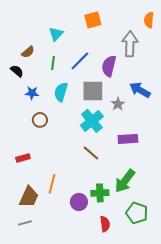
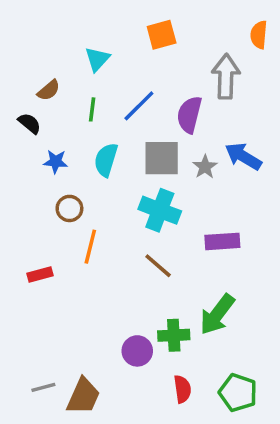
gray star: (118, 104) -> (205, 167), moved
cyan cross: (92, 121) -> (160, 210), turned -30
orange line: (52, 184) -> (90, 247), moved
brown trapezoid: (29, 197) -> (83, 396), moved
green pentagon: (137, 213) -> (238, 393), moved

